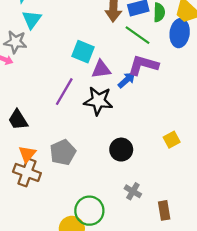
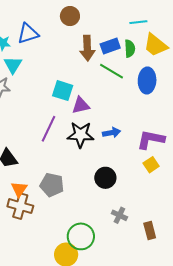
blue ellipse: (180, 33) -> (147, 80), moved
purple L-shape: (143, 65) -> (151, 140), moved
blue arrow: (127, 80) -> (112, 133), moved, turned 36
gray pentagon: (63, 152) -> (52, 185), turned -30

